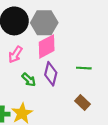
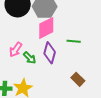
pink arrow: (15, 55) -> (16, 50), moved
green line: (84, 68) -> (74, 41), moved

